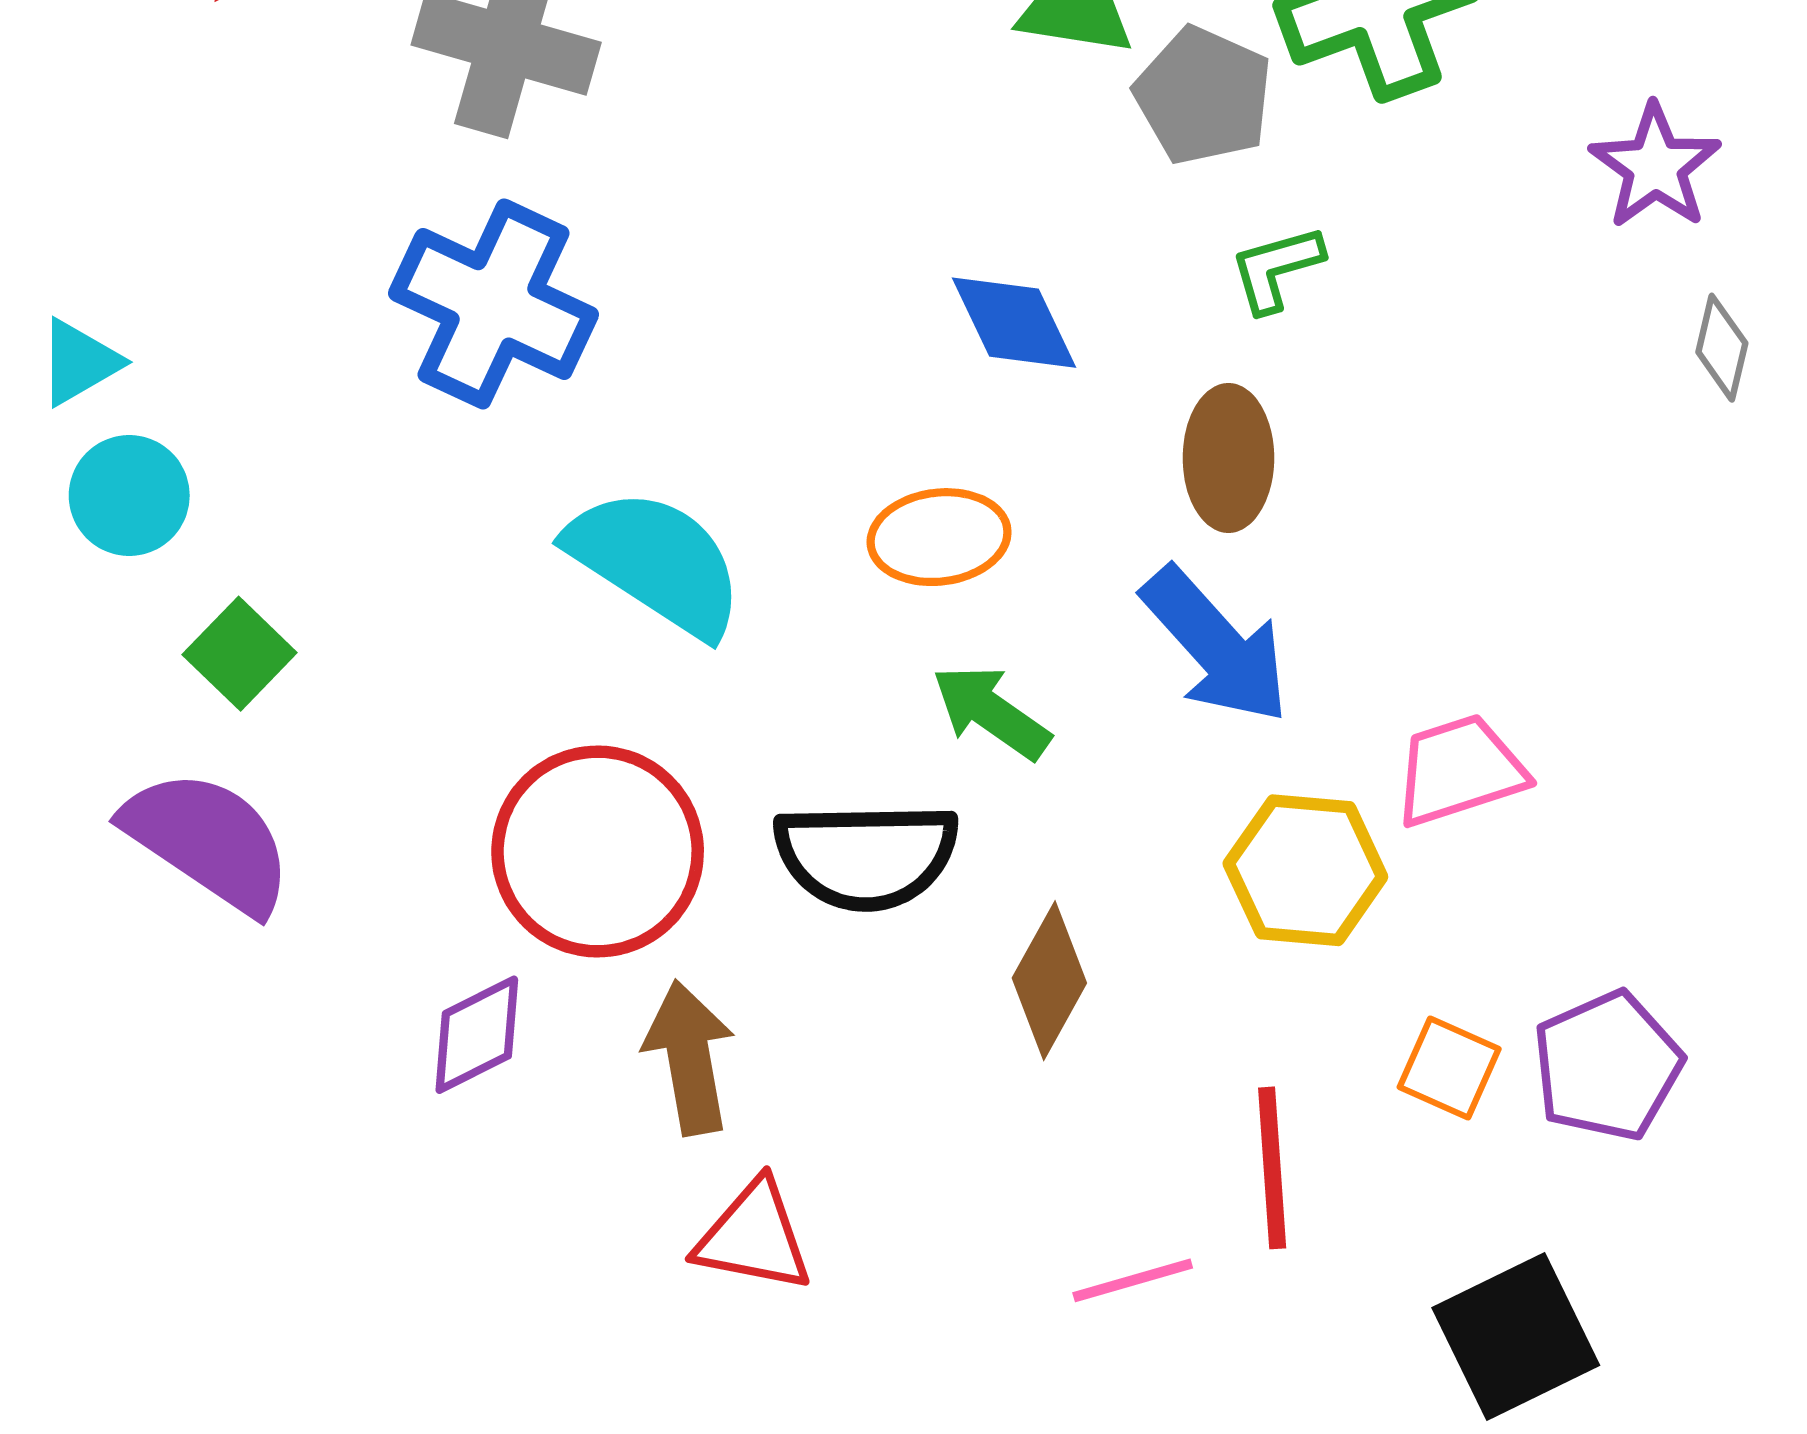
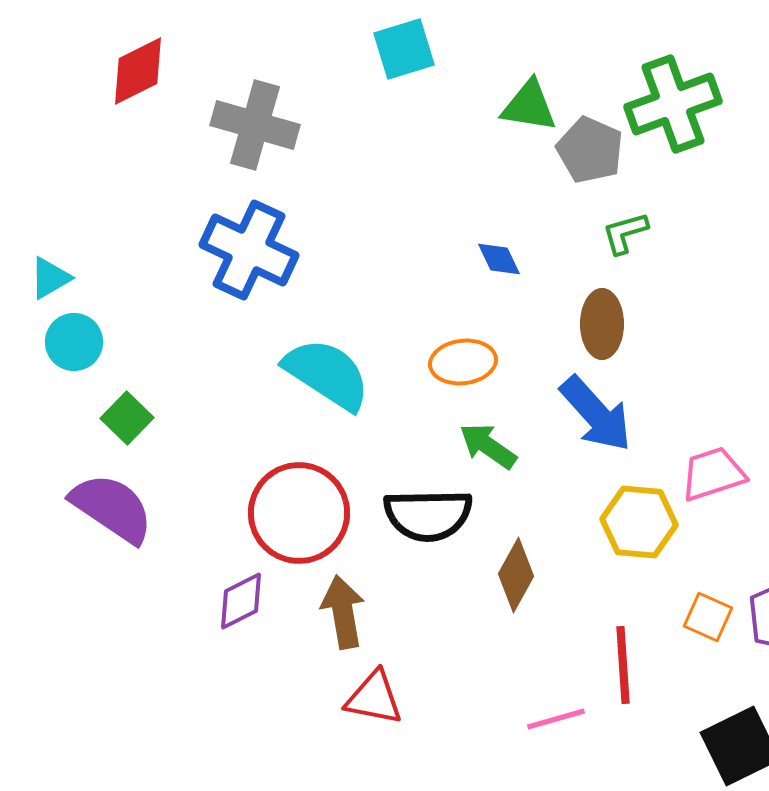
blue diamond: (1014, 323) -> (499, 259), size x0.7

